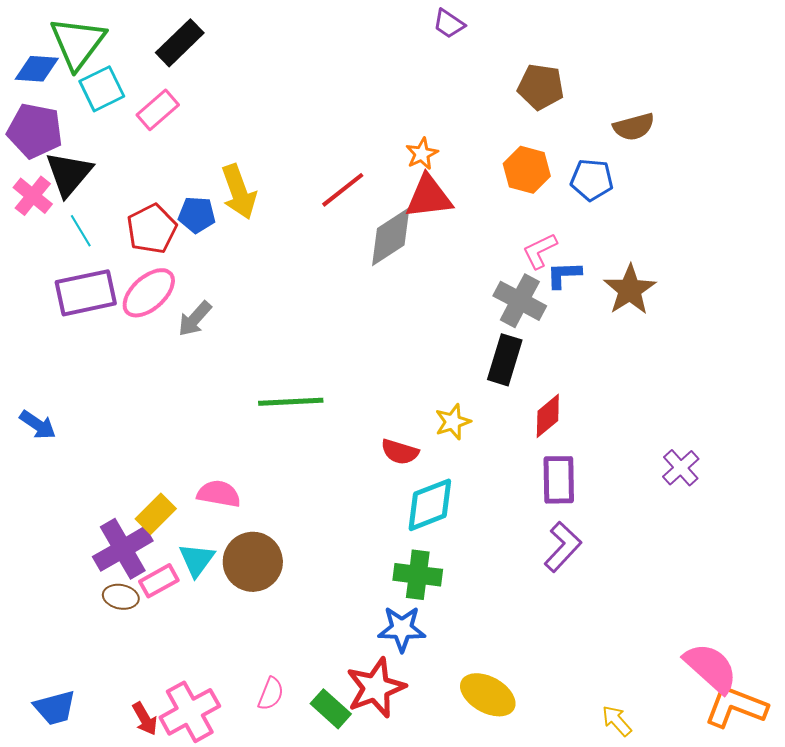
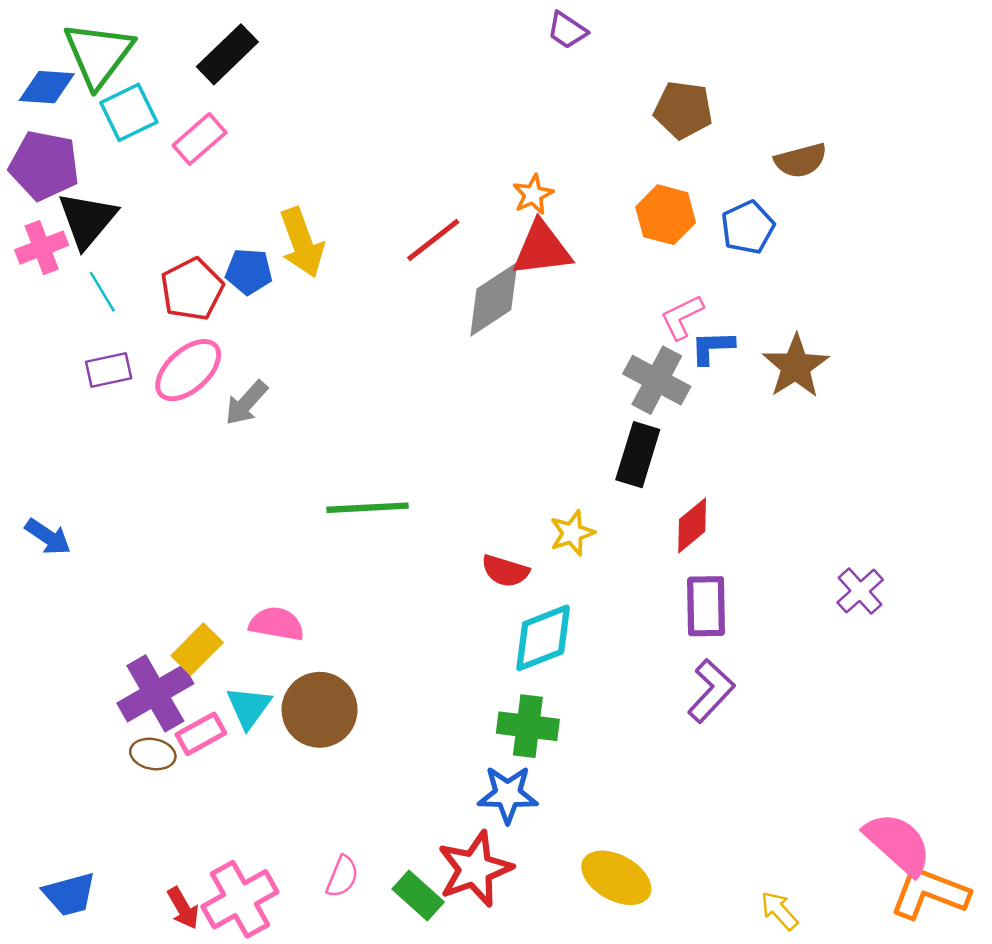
blue pentagon: (592, 180) -> (748, 227), turned -30
pink cross: (33, 196) -> (42, 248), turned 30
purple rectangle: (86, 293) -> (109, 370), size x0.6

